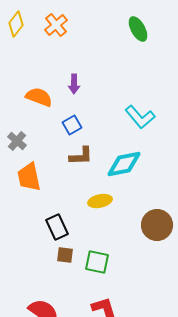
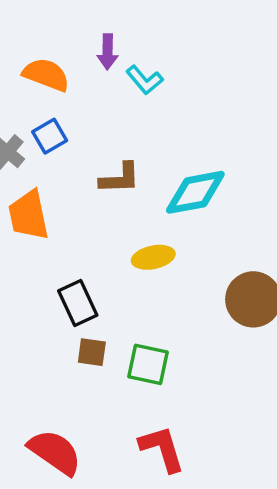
cyan L-shape: (140, 117) -> (144, 80), moved, size x0.7
blue square: (72, 125) -> (50, 136), moved

